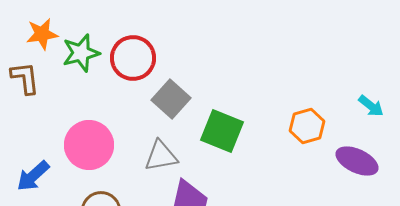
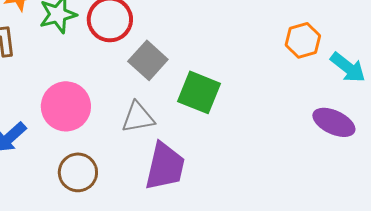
cyan arrow: (371, 106) -> (348, 67), size x1.4
orange hexagon: (307, 126) -> (303, 40), moved

